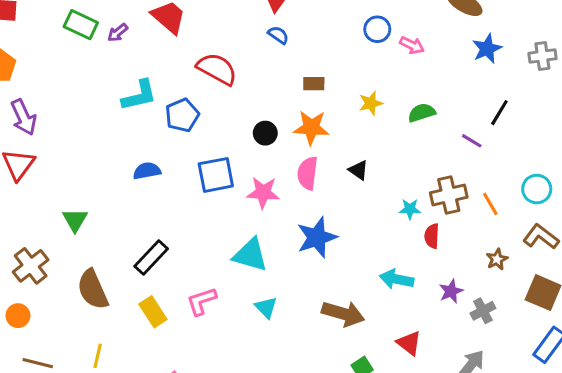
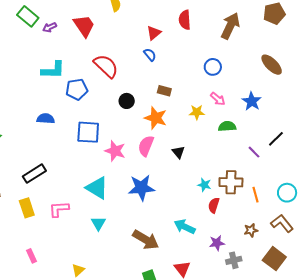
pink arrow: (412, 45) -> (218, 99), moved
blue star: (487, 49) -> (252, 101), moved, turned -30
black circle: (265, 133) -> (127, 101), moved

